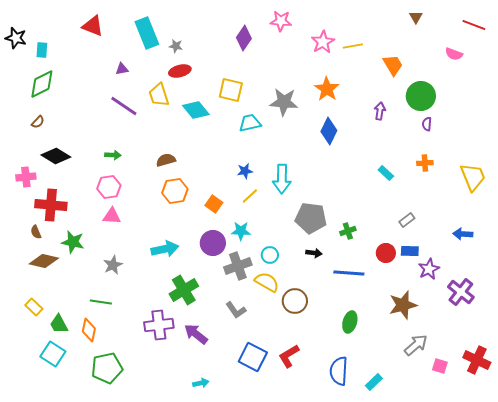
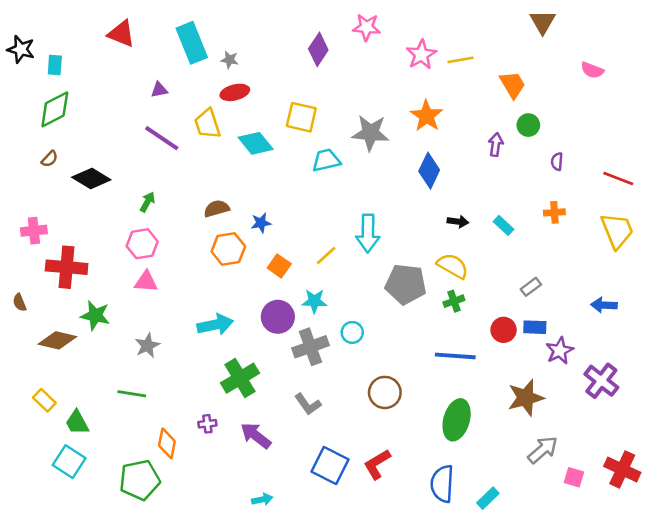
brown triangle: (416, 17) -> (543, 22), size x1.5
red line: (474, 25) -> (618, 179), moved
green circle: (421, 96) -> (528, 125), moved, size x0.6
green arrow: (113, 155) -> (147, 202), turned -63
black diamond: (56, 156) -> (91, 179), moved
blue star: (245, 171) -> (261, 223), moved
brown semicircle: (36, 232) -> (20, 302), moved
black arrow: (314, 253) -> (458, 222), moved
yellow semicircle: (267, 282) -> (453, 266), moved
green ellipse: (350, 322) -> (457, 420), size x1.4
purple cross: (159, 325) -> (207, 424), size x0.5
orange diamond: (89, 330) -> (167, 443), moved

